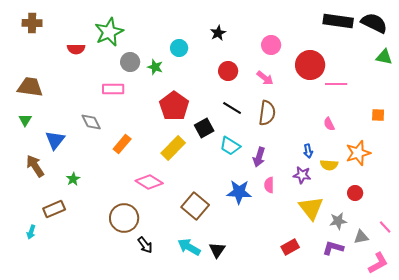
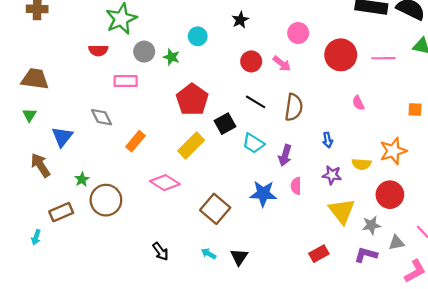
red semicircle: (76, 49) -> (98, 50), moved
pink arrow: (265, 78) -> (282, 64), moved
pink line: (336, 84) -> (383, 58), moved
pink semicircle: (329, 124) -> (358, 103), moved
blue arrow: (308, 151) -> (328, 140), moved
red circle: (355, 193) -> (390, 195), size x1.6
brown circle: (124, 218) -> (106, 200), moved
cyan arrow: (189, 247) -> (209, 254), size x0.6

